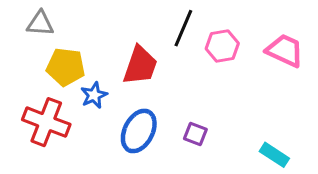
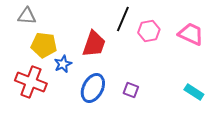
cyan rectangle: (274, 155) -> (194, 92), moved

